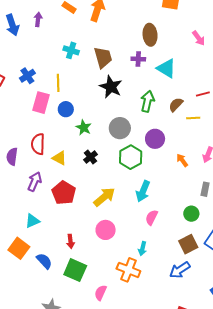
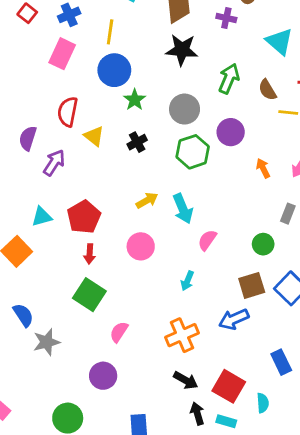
cyan triangle: (166, 68) -> (279, 42), moved
black star: (111, 87) -> (182, 50), turned -30
pink rectangle: (41, 103) -> (62, 54), moved
brown semicircle: (176, 105) -> (267, 90), turned -84
blue circle: (66, 109) -> (114, 70), size x1.5
purple semicircle: (12, 157) -> (28, 138), moved
cyan arrow: (143, 191) -> (183, 209), moved, turned -55
red pentagon: (64, 193) -> (84, 217), moved
yellow arrow: (104, 197) -> (147, 200), size x0.7
blue semicircle: (44, 261) -> (23, 315), moved
orange cross: (128, 270) -> (182, 335), moved, turned 35

